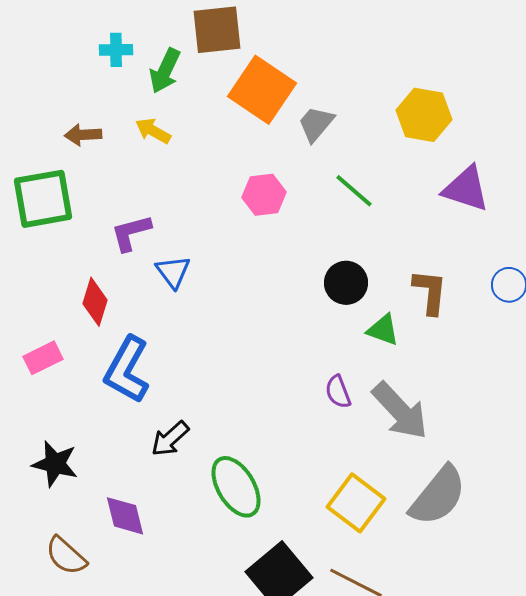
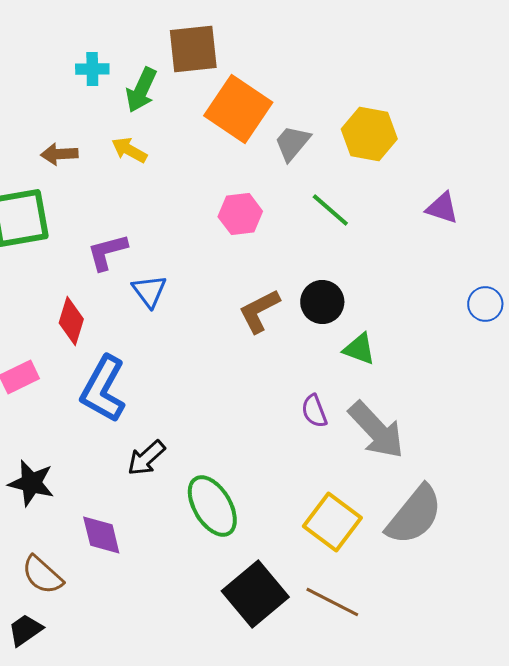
yellow hexagon: (424, 115) -> (369, 134), moved
purple triangle: (466, 189) -> (442, 208), size x0.7
brown L-shape: (430, 292) -> (259, 311), moved, turned -123

